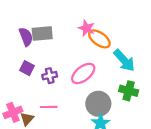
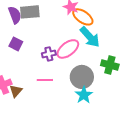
cyan arrow: (124, 61) -> (90, 37), moved
purple cross: (50, 76) -> (49, 54), moved
pink line: (49, 107) -> (45, 80), moved

